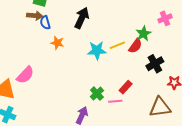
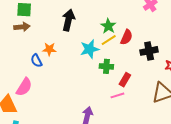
blue semicircle: (45, 23) -> (36, 61), moved
green star: (144, 34) -> (108, 26), moved
black cross: (155, 64) -> (149, 51), turned 30
green cross: (97, 94) -> (106, 66), moved, turned -32

